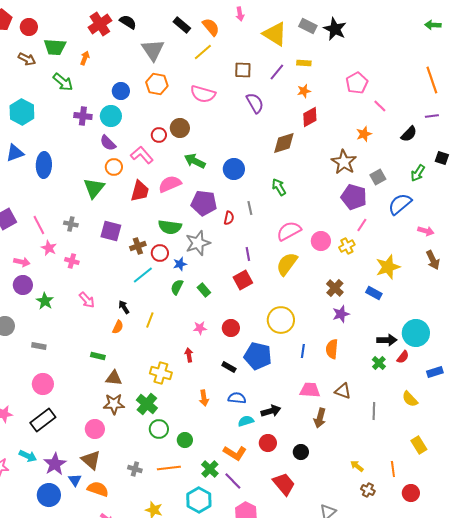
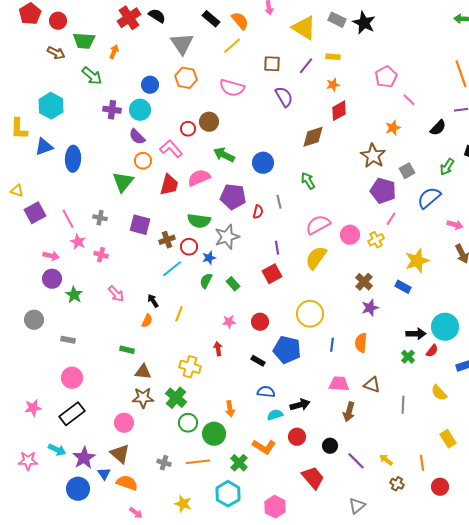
orange arrow: (204, 398) -> (230, 409), moved
green circle: (185, 440) -> (214, 434), size x1.5
purple line: (233, 481) -> (356, 461), moved

